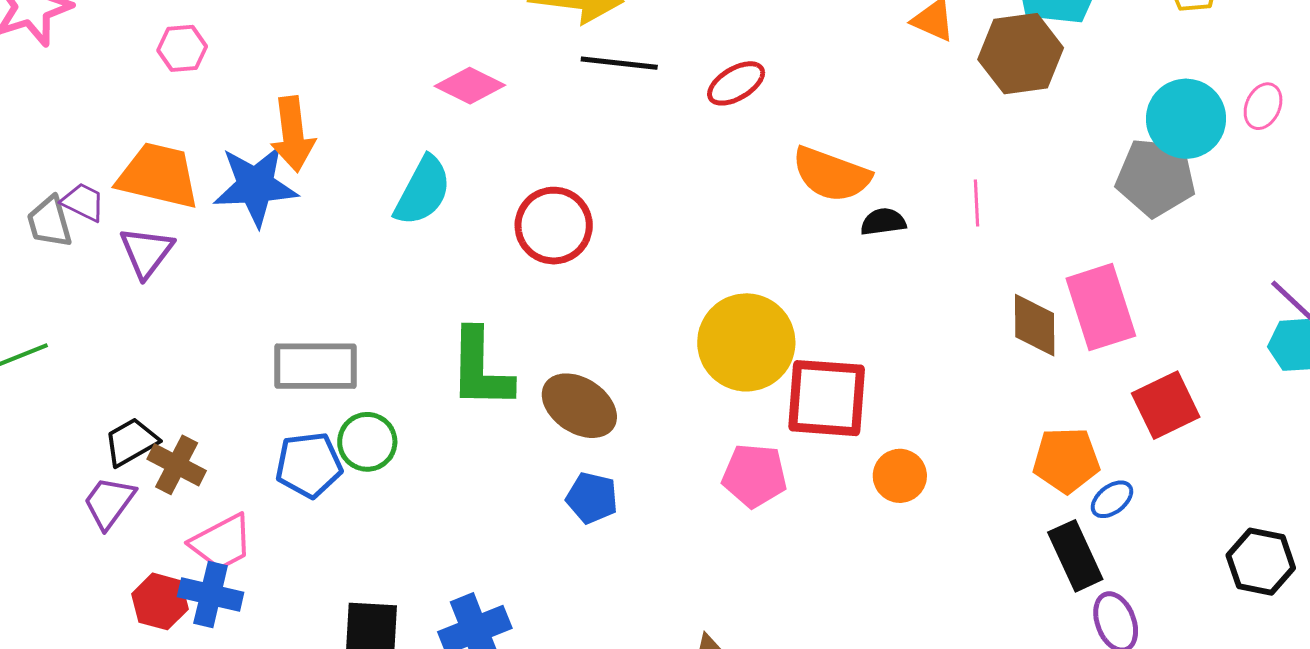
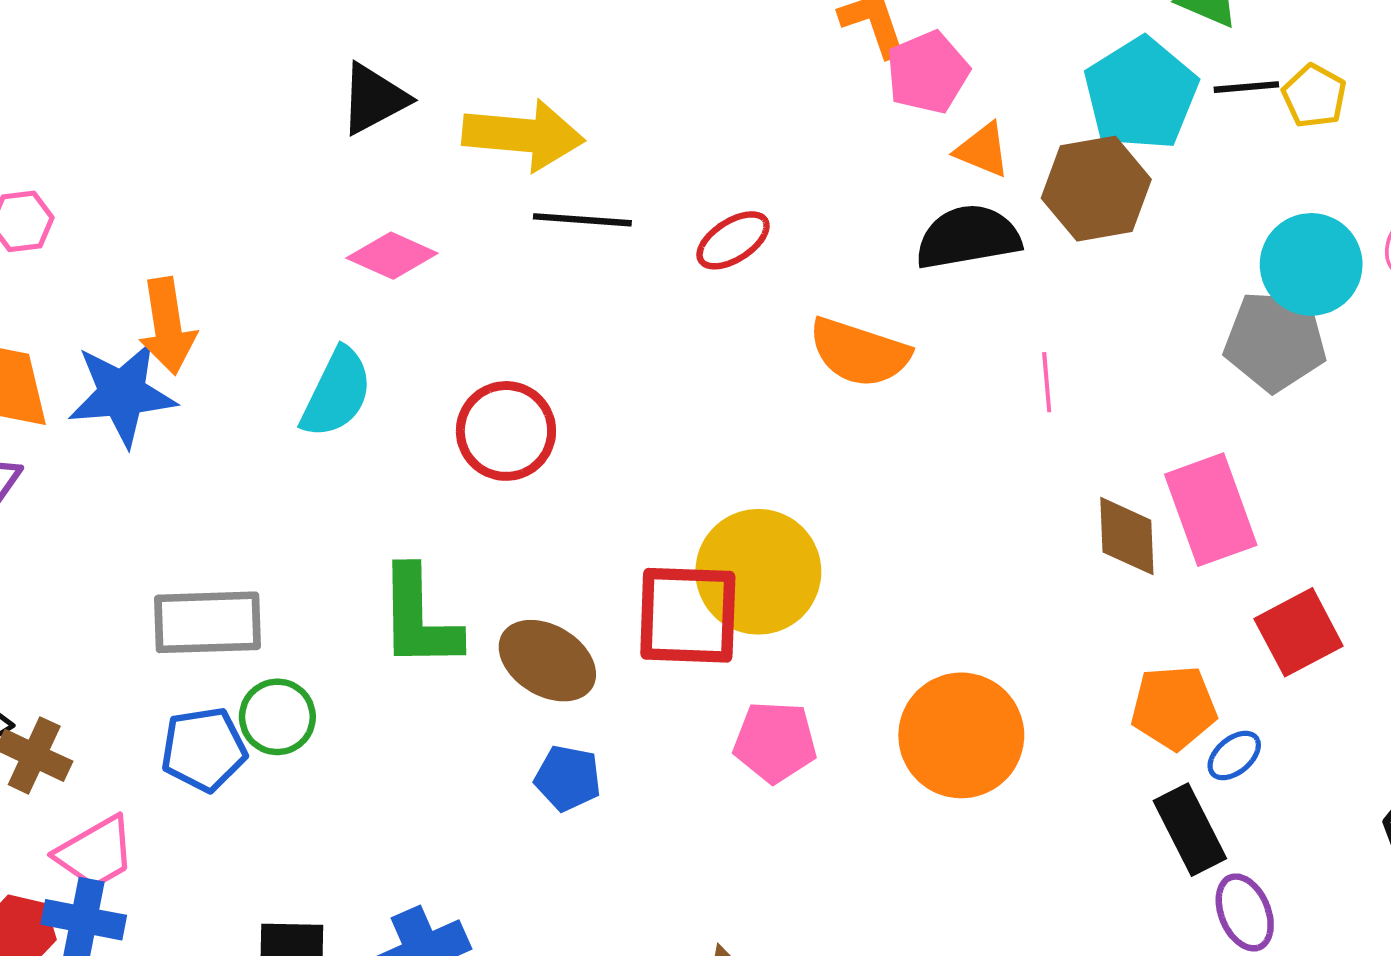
black semicircle: (883, 222) -> (968, 237), moved, size x1.8
red square: (827, 398) -> (688, 615), moved
orange circle: (900, 476) -> (961, 735), size x1.8

